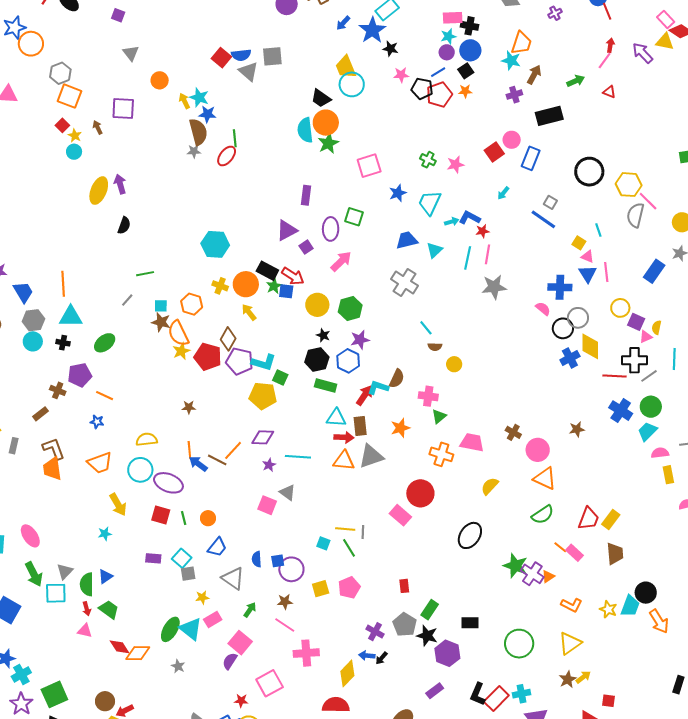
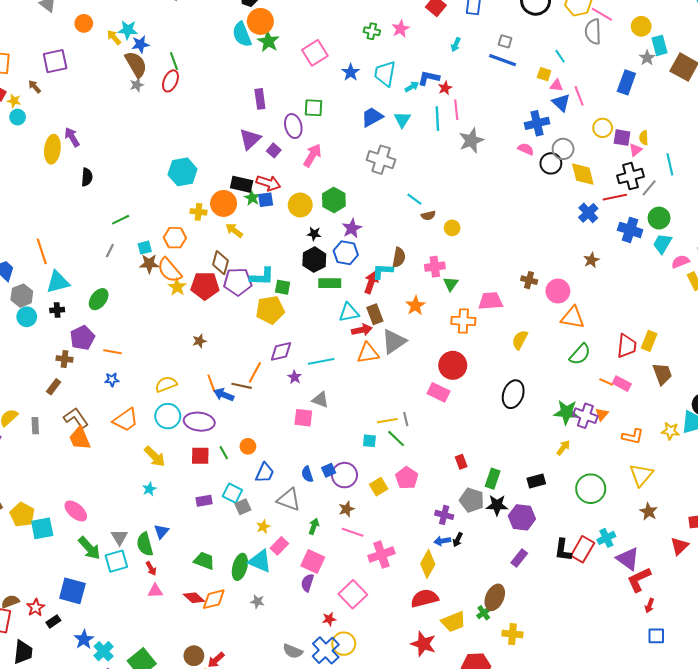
blue cross: (570, 358) -> (588, 213), moved
green trapezoid: (109, 609) -> (204, 561), moved
yellow arrow: (583, 677) -> (563, 448), moved

